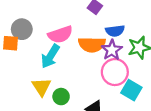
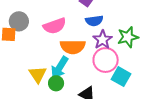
blue semicircle: (115, 31) -> (94, 21), moved
orange semicircle: (92, 45) -> (73, 47), moved
cyan arrow: (50, 56) -> (60, 68), moved

